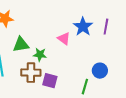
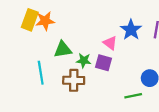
purple square: (50, 81) -> (103, 63), moved
green line: (85, 87) -> (133, 96), turned 63

